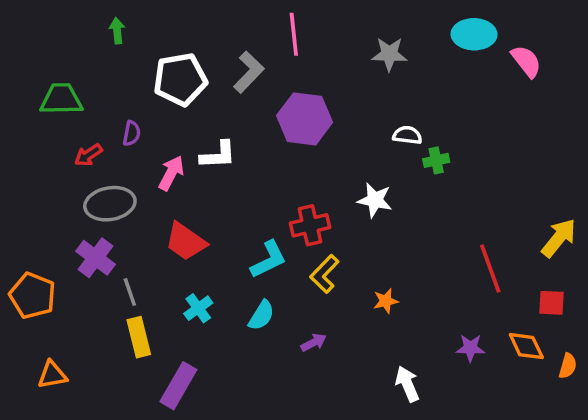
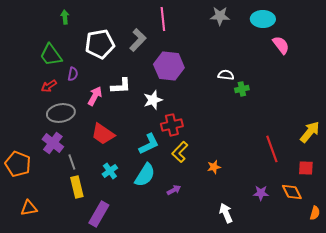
gray star: (389, 54) -> (220, 16), moved
pink semicircle: (526, 61) -> (281, 45), moved
green trapezoid: (61, 99) -> (51, 55), moved, turned -125
white star: (375, 200) -> (153, 100), moved, turned -30
cyan semicircle: (261, 315) -> (145, 175), size x1.4
orange semicircle: (568, 366) -> (315, 213), moved

